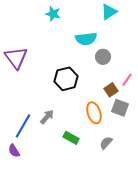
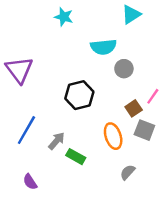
blue line: (23, 126) -> (26, 130), moved
green rectangle: (71, 138) -> (76, 157), moved
purple semicircle: (14, 151) -> (30, 182), moved

